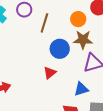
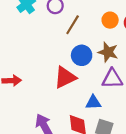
orange circle: (78, 19) -> (110, 20), moved
red triangle: (50, 73) -> (65, 77), size x1.6

